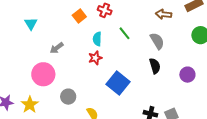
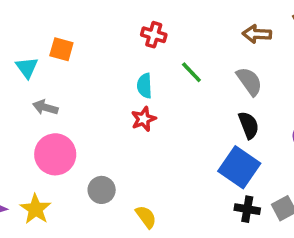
orange square: (79, 16) -> (61, 49), moved, turned -32
gray arrow: (57, 48) -> (45, 107), moved, turned 56
blue square: (118, 83) -> (239, 167), moved

